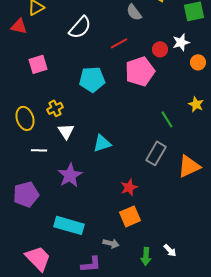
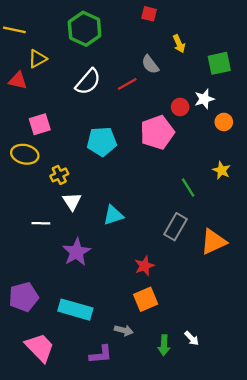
red line: (119, 43) -> (127, 84), moved
yellow ellipse: (25, 118) -> (25, 154), moved, turned -60
purple pentagon: (26, 194) -> (24, 297), moved

